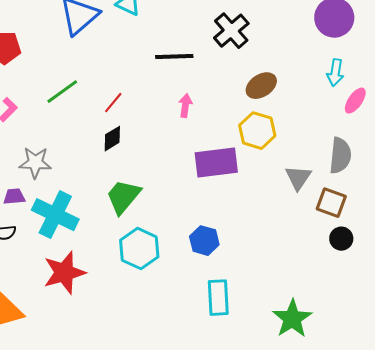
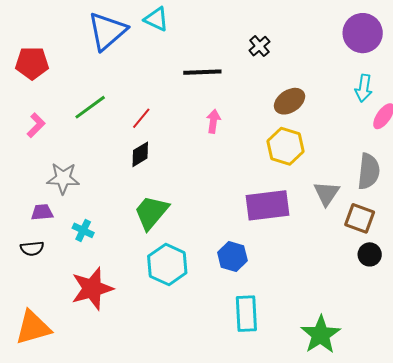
black cross: (231, 31) -> (259, 46), size x0.6
purple rectangle: (216, 163) -> (267, 205), moved
cyan cross: (55, 215) -> (83, 230), size x0.5

